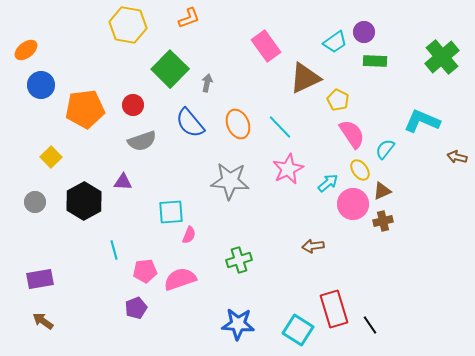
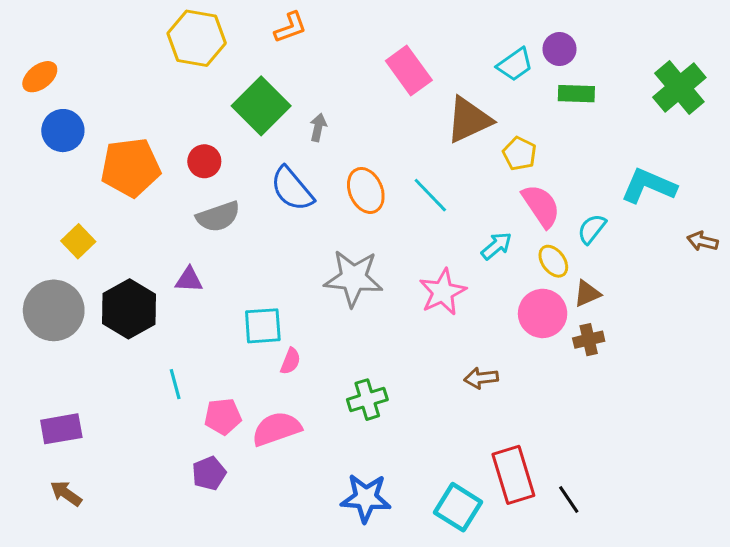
pink star: (288, 169) -> (443, 292), moved
cyan arrow: (328, 183) -> (496, 246), moved
gray circle: (35, 202) -> (54, 310), size x1.8

